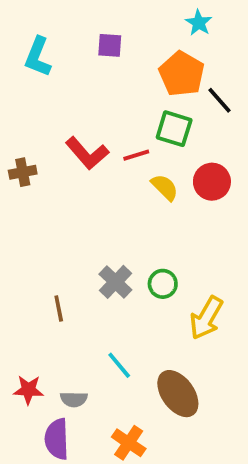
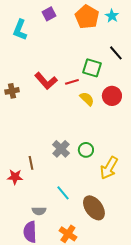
cyan star: (199, 23) -> (112, 16), moved
purple square: (110, 45) -> (49, 14), moved, turned -32
orange pentagon: (182, 74) -> (87, 17), moved
red star: (28, 390) -> (15, 177), moved

